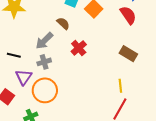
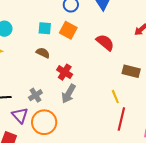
red semicircle: (128, 15) -> (105, 42), moved
gray arrow: (44, 41) -> (69, 94), moved
brown rectangle: (128, 54) -> (131, 71), moved

